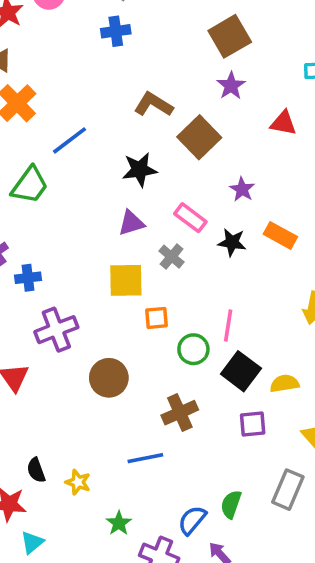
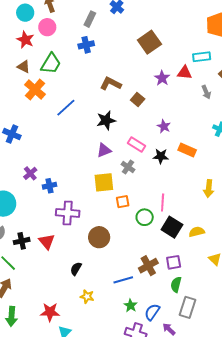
purple star: (231, 86) -> (162, 78), moved
red triangle: (283, 123) -> (184, 73), moved
brown square: (199, 137) -> (138, 99), size x0.6
green trapezoid: (30, 185) -> (51, 64), moved
purple cross: (56, 330) -> (68, 213), turned 30
brown cross: (180, 413) -> (148, 266), moved
purple square: (253, 424) -> (174, 262), moved
black semicircle: (36, 470) -> (76, 269), moved, turned 56
gray rectangle: (288, 490) -> (188, 307), moved
green semicircle: (231, 504) -> (176, 285), moved
green star: (119, 523) -> (131, 305), moved

